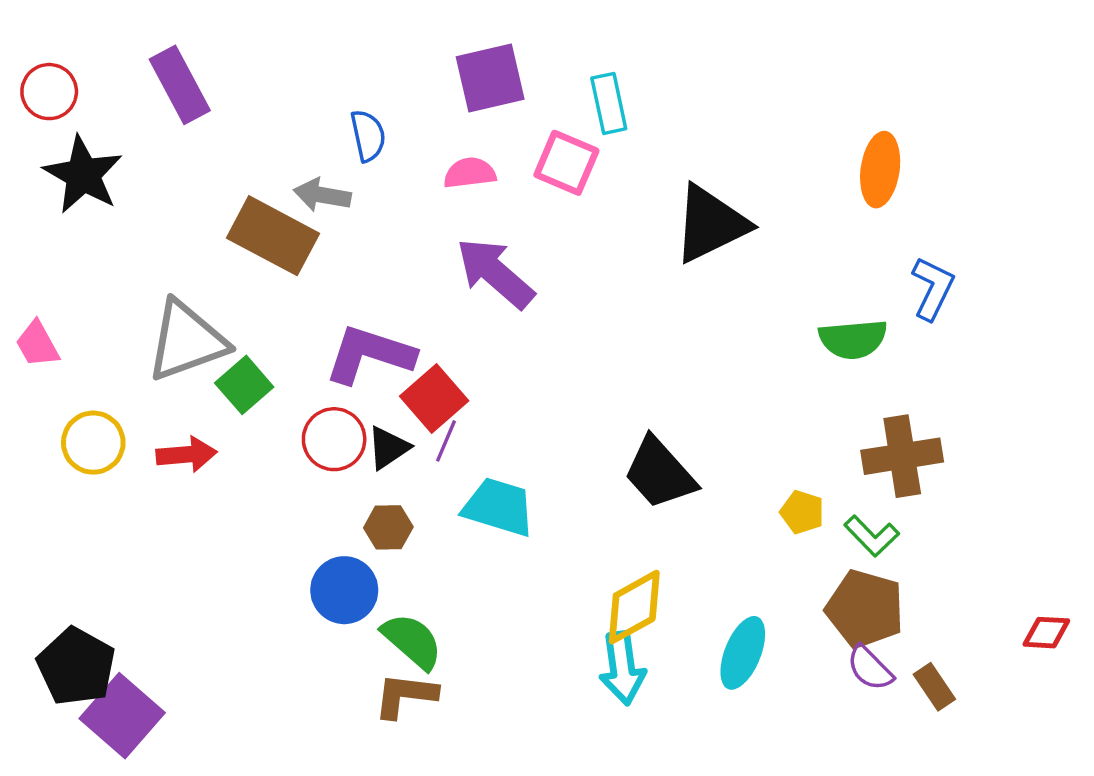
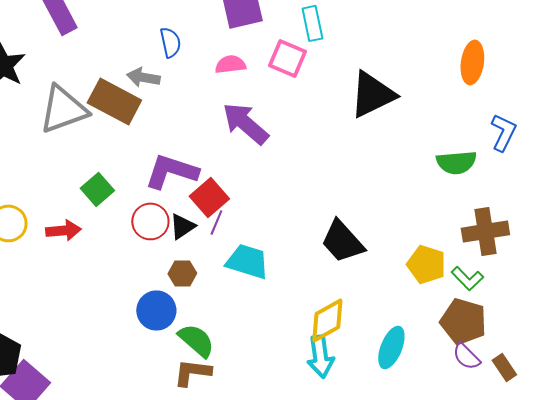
gray triangle: (187, 341) -> (63, 109), moved
yellow pentagon: (802, 512) -> (426, 264), size x1.5

